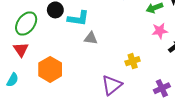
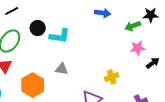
gray triangle: (91, 38) -> (62, 69), moved

